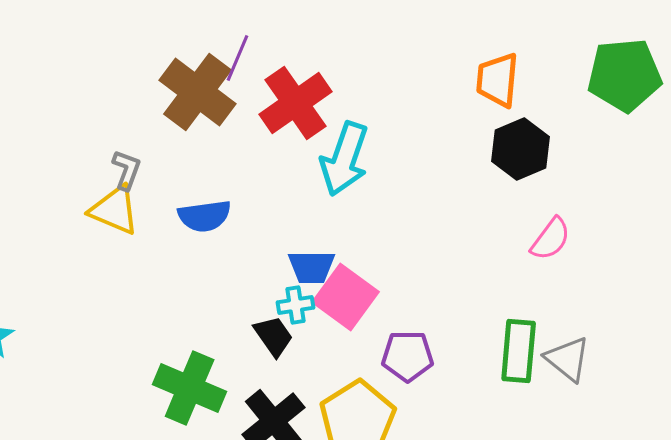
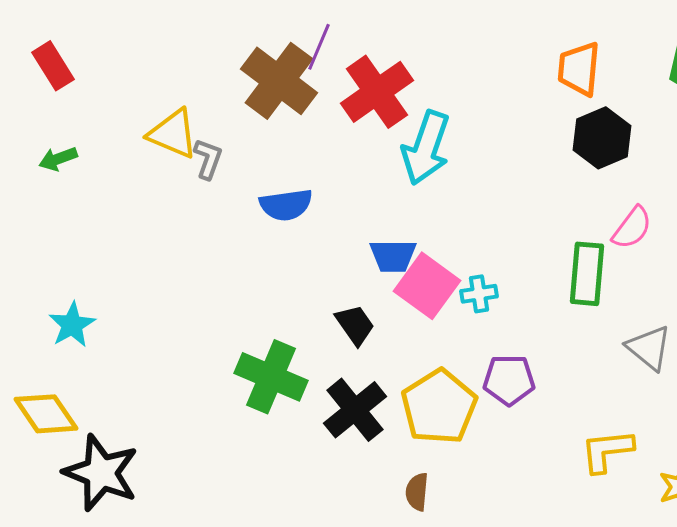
yellow triangle: (115, 210) -> (173, 134), moved
cyan cross: (296, 305) -> (479, 294), moved
green rectangle: (519, 351) -> (587, 274), moved
purple pentagon: (408, 356) -> (509, 380), moved

